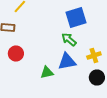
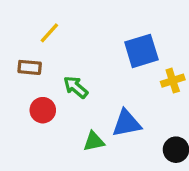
green arrow: (69, 40) -> (76, 87), moved
yellow cross: (94, 56) -> (173, 81), moved

